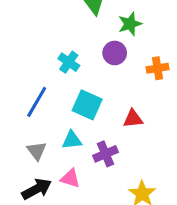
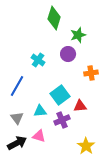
orange cross: (157, 68) -> (91, 73), moved
cyan square: (87, 105) -> (60, 95), moved, turned 30
red triangle: (133, 119) -> (80, 106), moved

